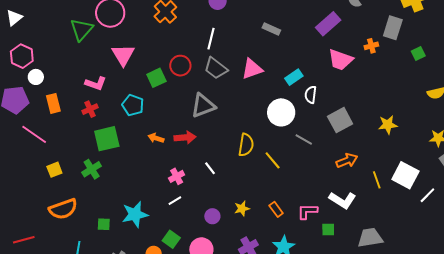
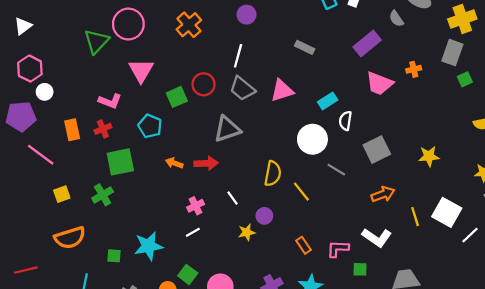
gray rectangle: (393, 28) -> (452, 53), moved
orange rectangle: (53, 103) -> (72, 130), moved
yellow star: (242, 208) -> (247, 232), moved
purple circle: (212, 216) -> (264, 216), moved

